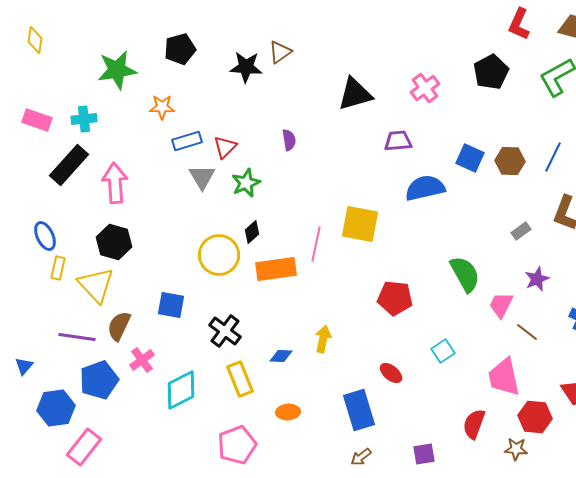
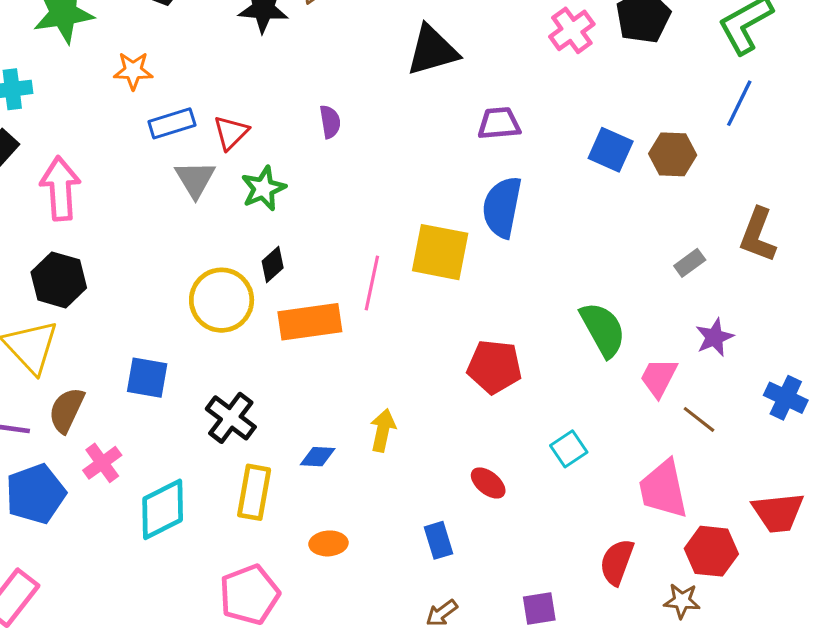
pink cross: (425, 88) -> (572, 30), moved
blue line: (553, 157) -> (739, 103), moved
blue semicircle: (425, 188) -> (502, 207), moved, turned -66
yellow rectangle: (240, 379) -> (254, 492), turned 32
blue rectangle: (359, 410) -> (439, 540), size x0.6

